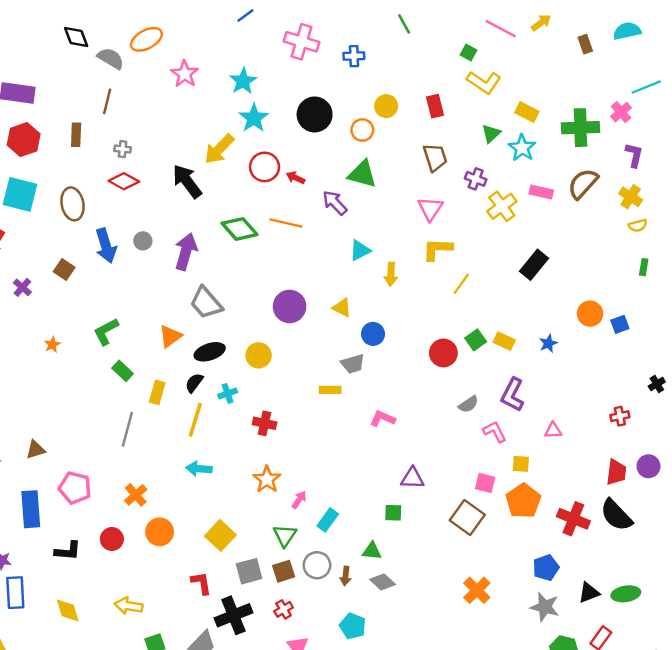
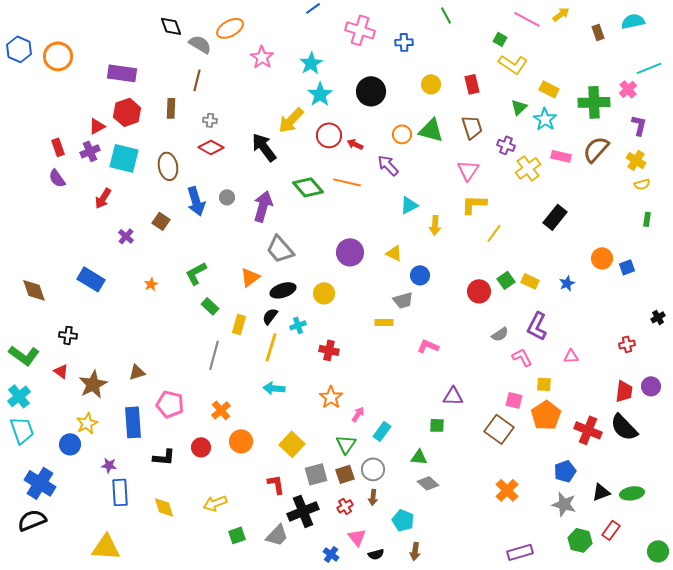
orange circle: (362, 130) -> (402, 134), moved
green triangle: (362, 174) -> (431, 130), moved
brown arrow: (346, 576) -> (373, 497), moved
yellow arrow: (129, 606) -> (215, 503), turned -30

